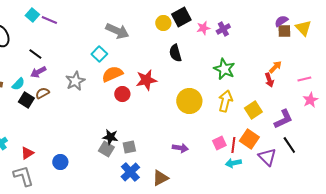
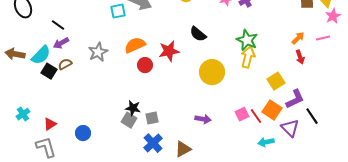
black semicircle: (175, 53) -> (198, 34), moved, turned -36
cyan square: (99, 54) -> (118, 11), moved, turned 35
pink line: (304, 79) -> (323, 38), moved
red arrow: (269, 80) -> (300, 57), moved
cyan semicircle: (18, 84) -> (41, 55), size x1.5
pink star: (310, 100) -> (333, 16), moved
yellow arrow: (225, 101) -> (248, 57), moved
purple L-shape: (283, 119) -> (295, 99), moved
red line: (233, 145) -> (256, 116), turned -42
cyan arrow: (233, 163) -> (266, 142), moved

